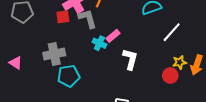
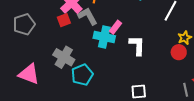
cyan cross: (99, 43) -> (104, 37), size x1.5
gray cross: (54, 54) -> (64, 57), turned -35
pink triangle: (16, 63) -> (29, 74), size x1.6

